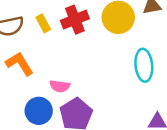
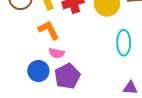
orange L-shape: (20, 64) -> (49, 30), moved

